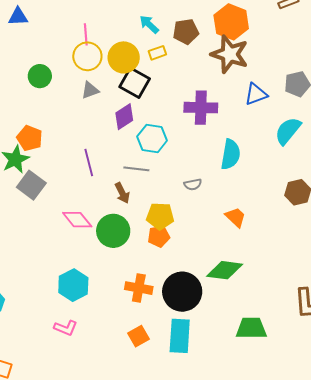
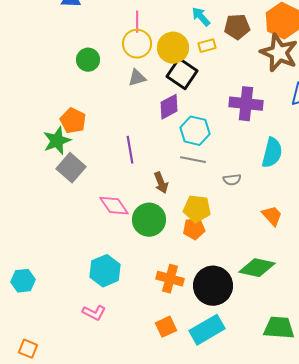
gray line: (136, 169) -> (193, 160), moved
cyan rectangle: (180, 336) -> (207, 330), turned 52

